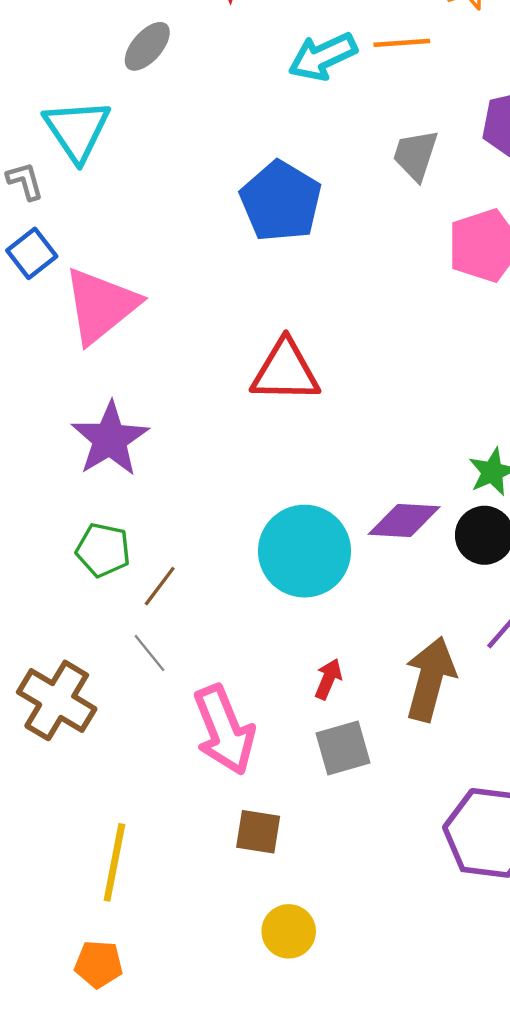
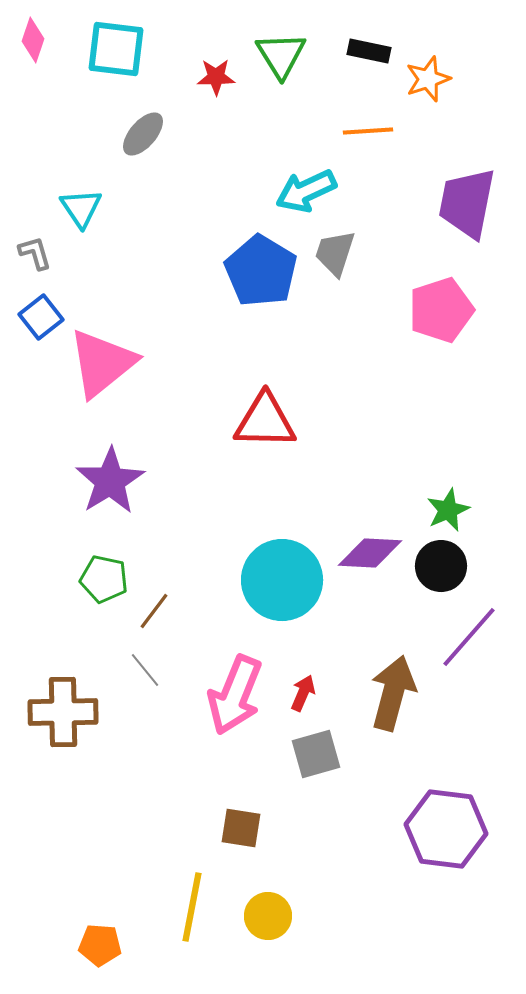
cyan arrow: (323, 57) -> (306, 191), moved
cyan triangle: (77, 130) -> (81, 208), size x0.7
gray trapezoid: (415, 155) -> (335, 253), moved
brown cross: (57, 700) -> (63, 712), turned -32
pink arrow: (224, 730) -> (235, 695), moved, turned 44
yellow line: (114, 862) -> (192, 907), moved

